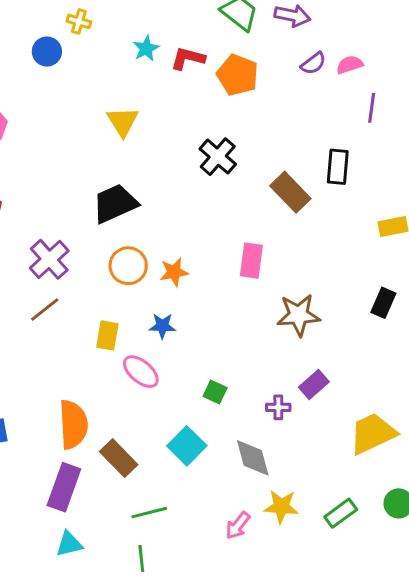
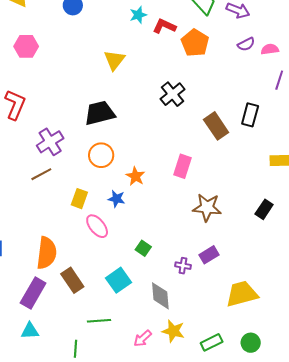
orange star: (174, 272) -> (135, 176), moved, turned 30
green line: (149, 513) -> (99, 321), moved

